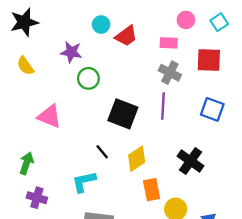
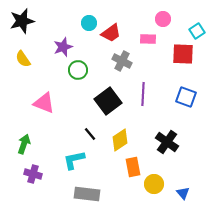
cyan square: (219, 22) -> (197, 31), moved
purple star: (71, 52) -> (63, 47), turned -30
gray cross: (170, 73) -> (122, 61), moved
black square: (123, 114) -> (108, 101), turned 32

